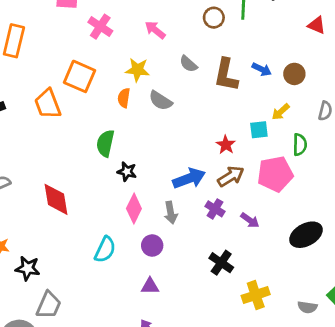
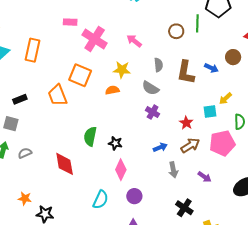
pink cross: (100, 27) -> (95, 39), size x1.4
gray semicircle: (188, 64) -> (158, 65), turned -136
brown circle: (294, 74) -> (233, 57), moved
orange semicircle: (124, 98) -> (112, 90), turned 72
gray semicircle: (161, 101) -> (150, 88), moved
green semicircle: (105, 143) -> (90, 136), moved
blue arrow: (189, 178) -> (160, 147), size x0.6
purple cross: (215, 209) -> (153, 112), moved
gray arrow: (171, 213) -> (173, 170), moved

